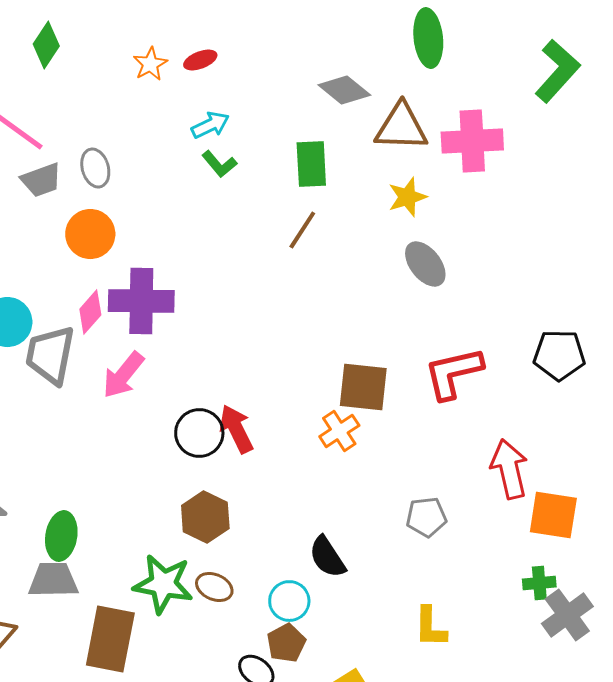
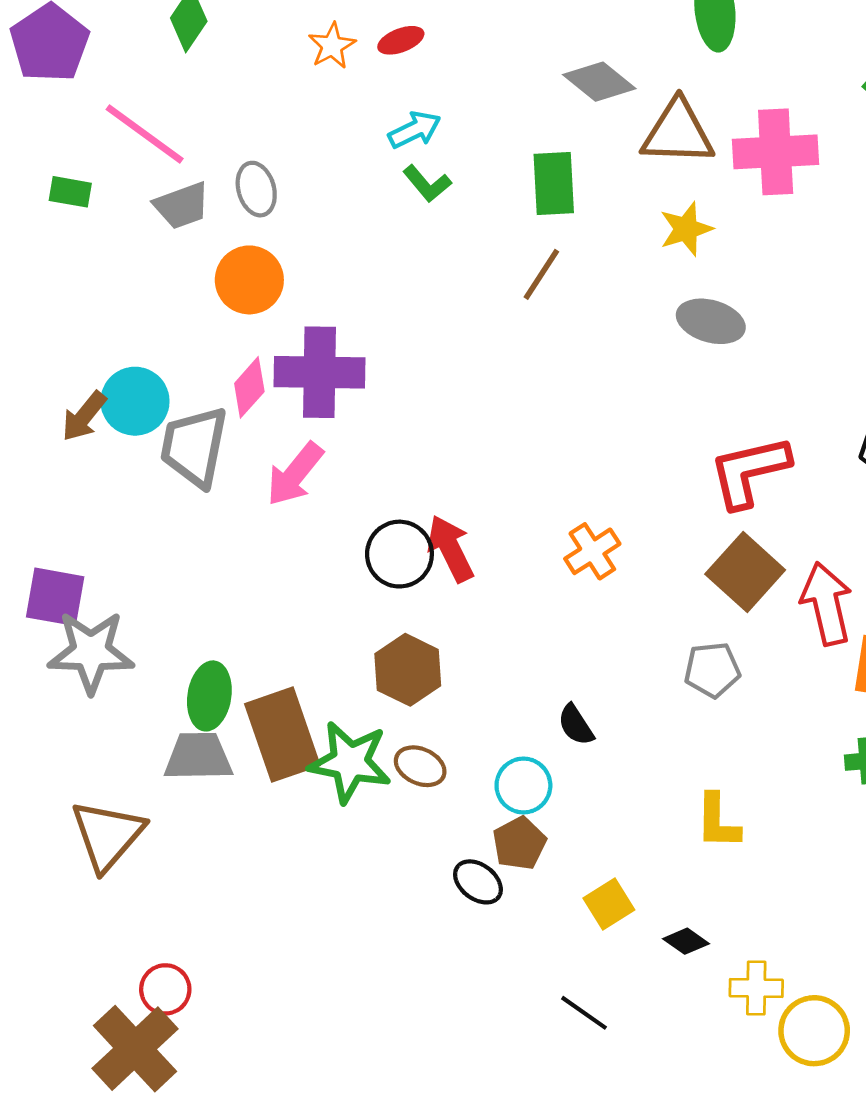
gray ellipse: (425, 264) -> (711, 321), turned -36
brown square: (363, 387) -> (745, 572), moved, turned 36
black semicircle: (327, 557) -> (576, 725), size x0.7
brown rectangle: (110, 639) -> (282, 735), moved, turned -30

